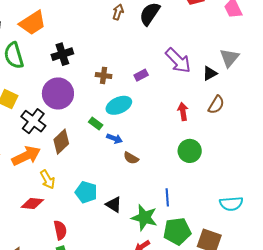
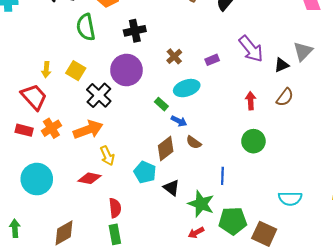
brown cross: (104, 75) -> (174, 56), turned 35
brown diamond: (61, 142) -> (166, 148), moved
blue line: (167, 197) -> (222, 176), moved

